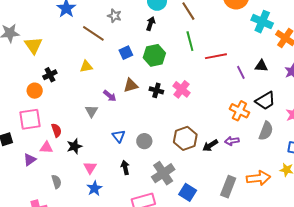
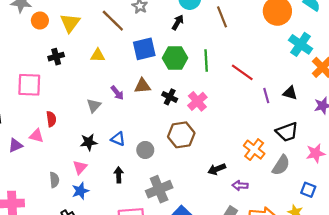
green line: (190, 41) -> (206, 61), moved
yellow triangle: (33, 45) -> (70, 23), moved
blue square: (126, 53) -> (144, 49), size x1.5
red line: (216, 56) -> (242, 72), turned 35
orange circle: (35, 91) -> (40, 21), moved
orange cross: (239, 111) -> (254, 150), moved
pink square: (30, 119) -> (29, 85), moved
blue triangle: (119, 136) -> (118, 139), turned -40
brown hexagon: (185, 138) -> (181, 135), moved
purple arrow: (232, 141) -> (240, 185), moved
black star: (74, 146) -> (89, 142), moved
gray semicircle: (56, 182) -> (54, 180), moved

